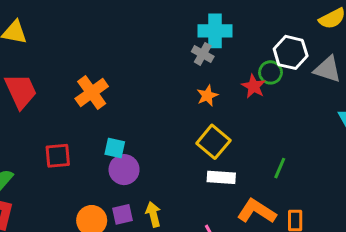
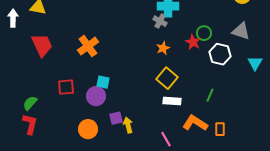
white hexagon: (291, 52) -> (220, 54), moved
purple circle: (124, 170) -> (96, 96), moved
purple square: (122, 214) -> (116, 118), moved

